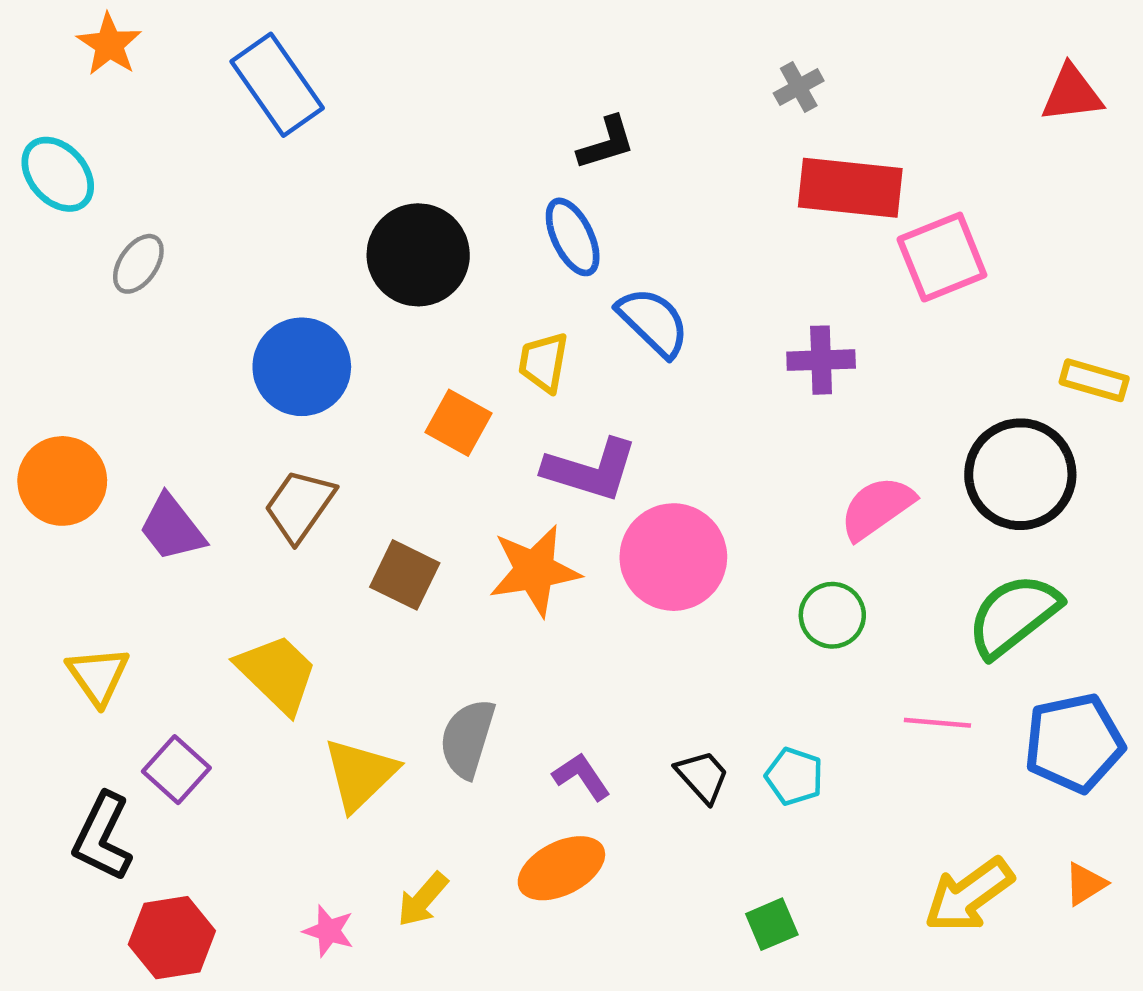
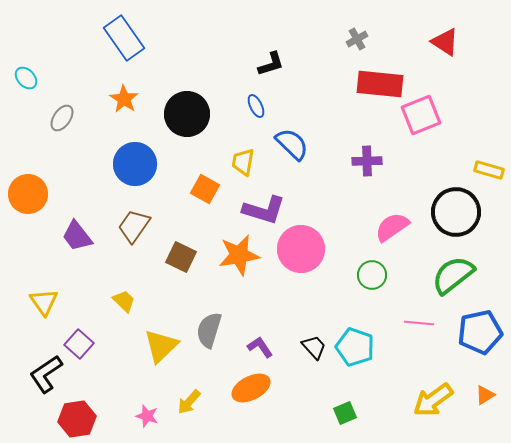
orange star: (109, 44) -> (124, 99), moved
red triangle: (1072, 94) -> (445, 42), moved, turned 40
cyan ellipse: (58, 174) -> (26, 78), size x0.7
blue ellipse: (573, 237) -> (256, 106), size x0.7
orange circle: (62, 481) -> (28, 194), moved
yellow trapezoid: (277, 673) -> (124, 301), size x0.6
cyan pentagon: (794, 776) -> (355, 347), size x1.5
black L-shape: (103, 837) -> (46, 374), turned 30

